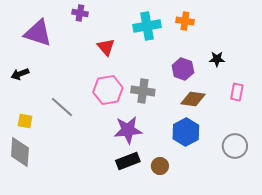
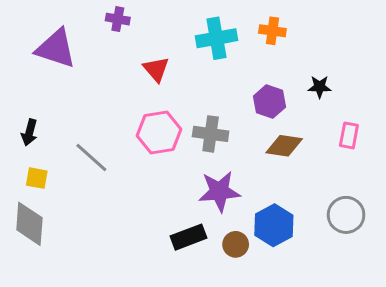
black arrow: (20, 74) -> (29, 132), moved, turned -54
purple star: (128, 130) -> (219, 191), moved
blue hexagon: (186, 132) -> (274, 225), moved

